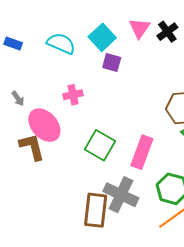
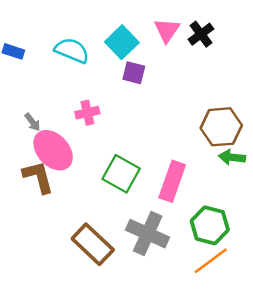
gray arrow: (18, 99) -> (32, 122), moved
brown rectangle: (96, 210) -> (93, 244), moved, turned -52

